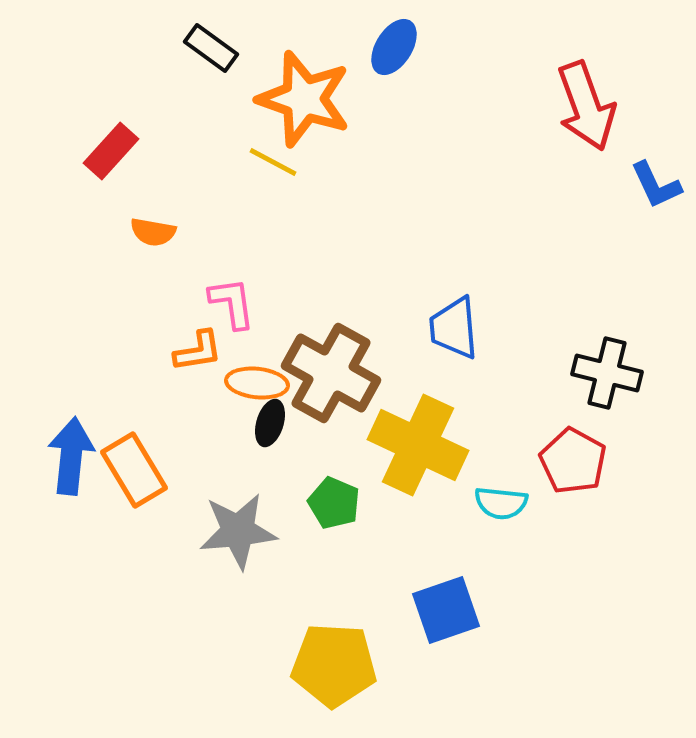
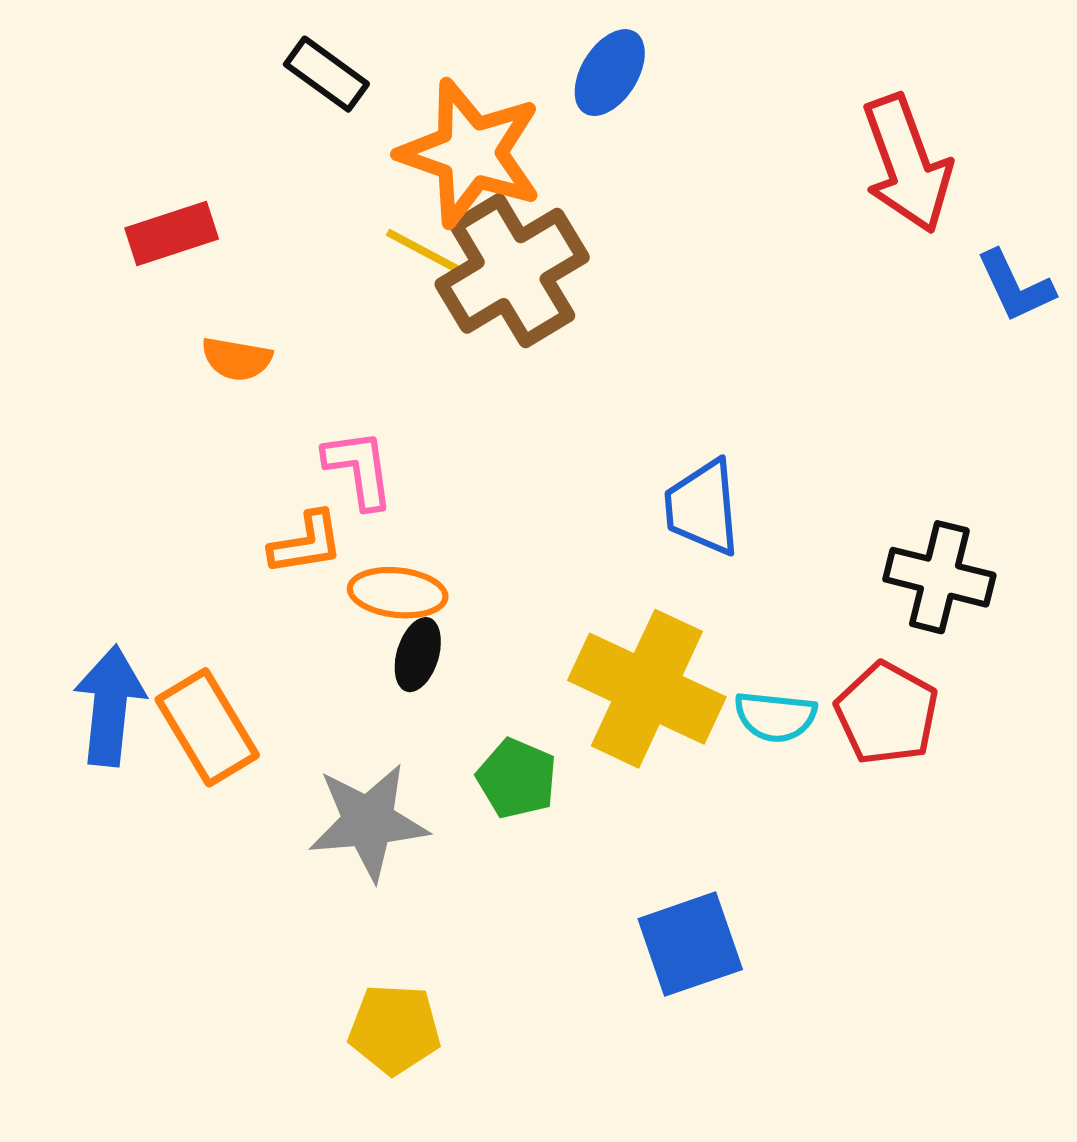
red rectangle: (111, 151) -> (172, 234), turned 30
brown cross: (331, 373) -> (512, 271), moved, turned 30
cyan semicircle: (501, 503) -> (775, 717), moved
yellow pentagon: (334, 665) -> (395, 1029), moved, size x0.7

